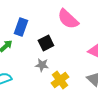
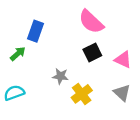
black square: (46, 43) -> (92, 53), moved

